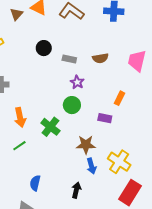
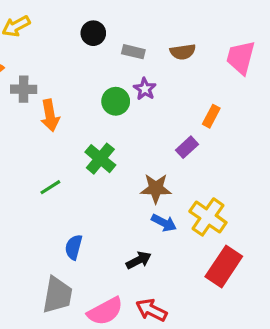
green circle: (72, 105) -> (116, 101), moved
orange arrow: (20, 117) -> (50, 115), moved
purple rectangle: (105, 118) -> (187, 147), turned -56
blue arrow: (92, 166) -> (164, 223), turned -49
black arrow: (76, 190) -> (139, 260), turned 49

